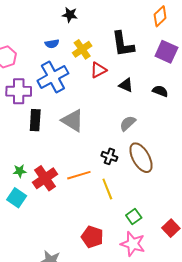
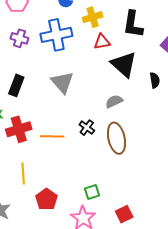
black triangle: (126, 85) -> (124, 64), size x1.8
purple cross: (19, 91) -> (19, 38), size x0.7
black semicircle: (160, 91) -> (155, 80), turned 42
black rectangle: (35, 120) -> (16, 85), moved
yellow line: (107, 189) -> (23, 173), moved

